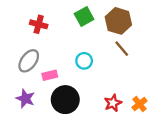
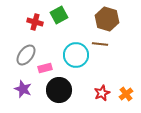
green square: (84, 17) -> (59, 15), moved
brown line: (122, 49) -> (100, 44), moved, turned -42
cyan circle: (84, 61) -> (76, 55), size x1.6

